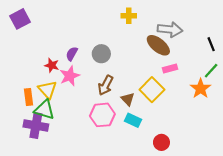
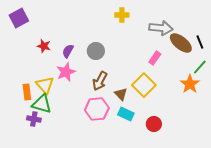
brown ellipse: (158, 45) -> (181, 43), moved
red star: (52, 65) -> (44, 46), moved
pink rectangle: (170, 69) -> (155, 58), moved, turned -40
purple cross: (36, 125) -> (34, 119), size x0.6
red circle: (161, 142) -> (154, 124), moved

